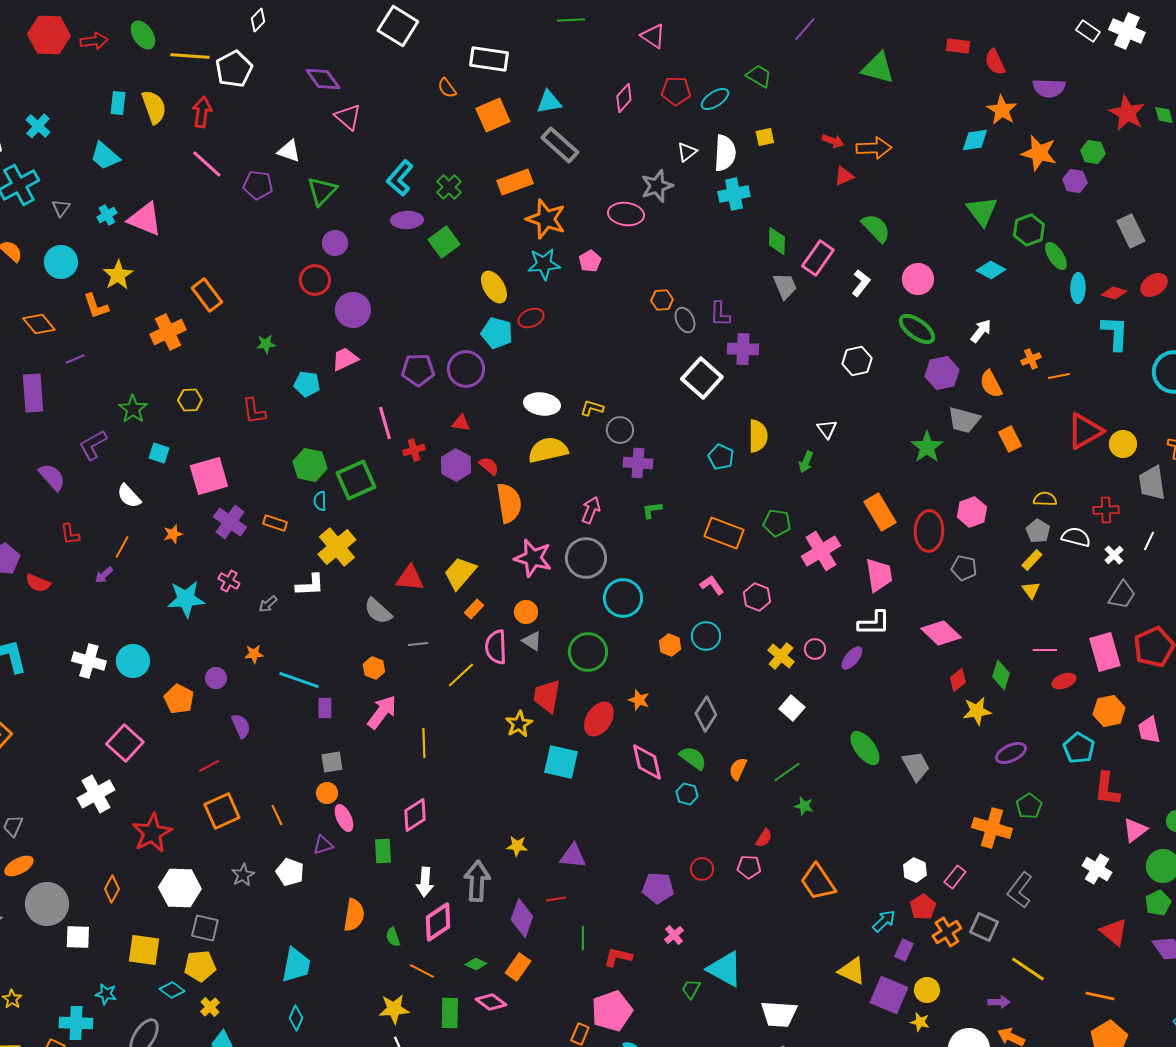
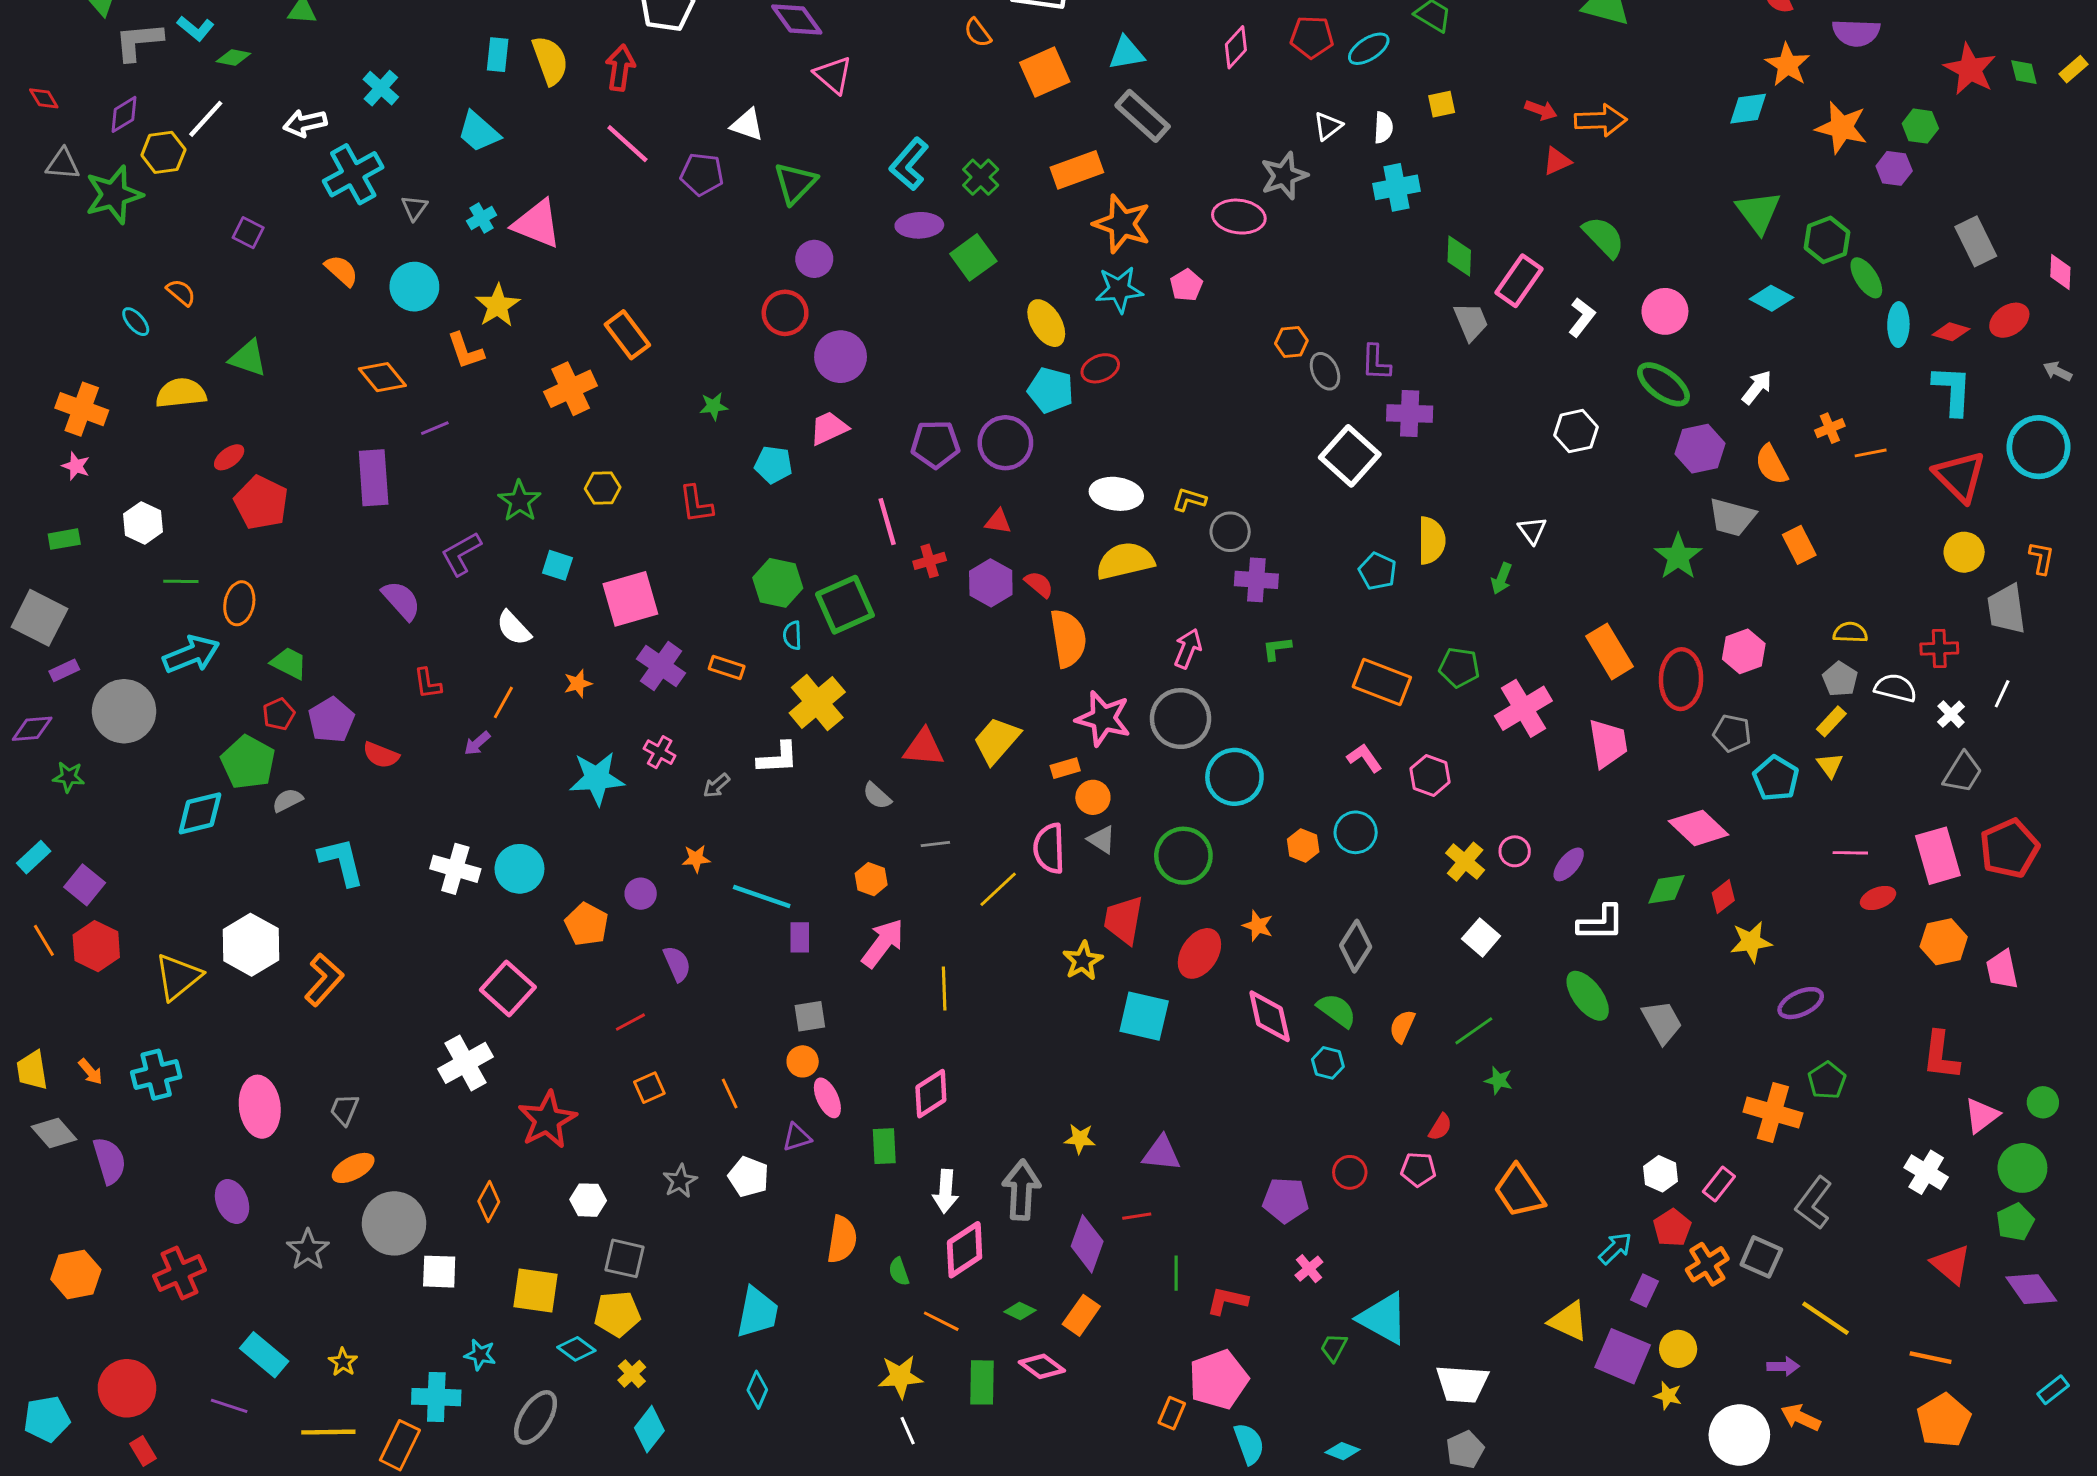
white semicircle: (725, 153) -> (1383, 128), size x0.6
red triangle: (1085, 431) -> (1960, 476), moved, turned -45
orange rectangle: (474, 609) -> (1065, 768), moved, turned 30
gray semicircle: (378, 611) -> (877, 796), size x0.7
white L-shape: (874, 623) -> (1601, 923), moved
green diamond: (1001, 675) -> (1666, 889), moved, turned 64
cyan pentagon: (1079, 748) -> (1776, 778), moved
orange square: (222, 811) -> (649, 1088), size x0.6
white hexagon: (180, 888) -> (588, 1200), size x0.6

